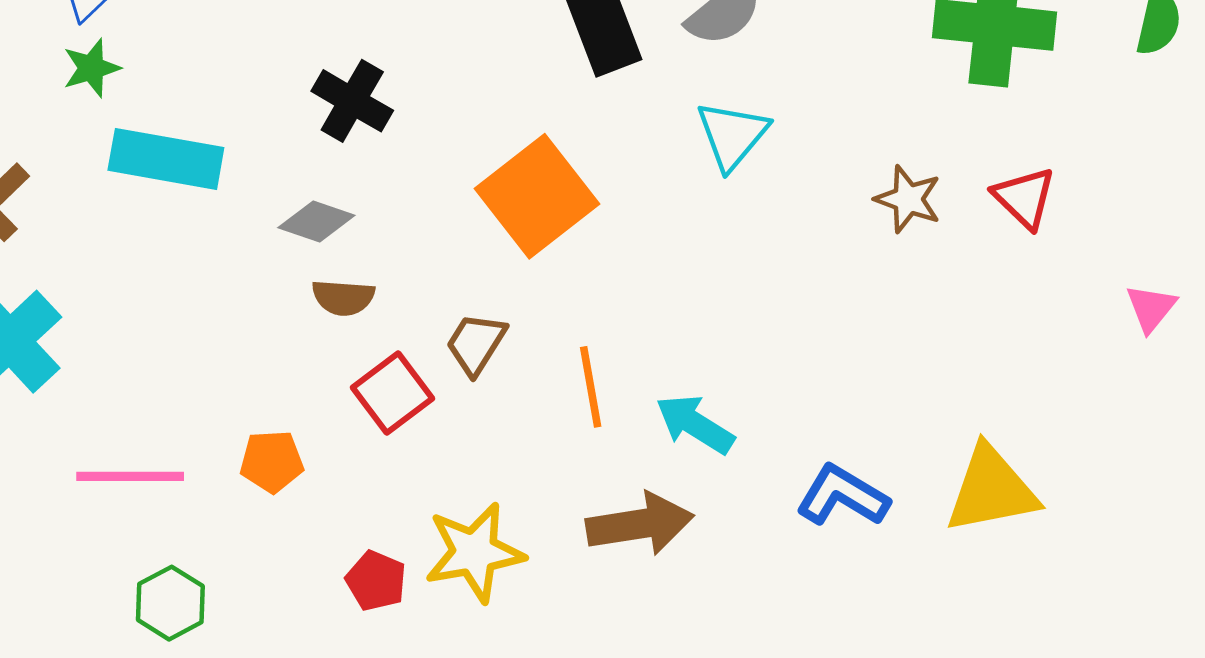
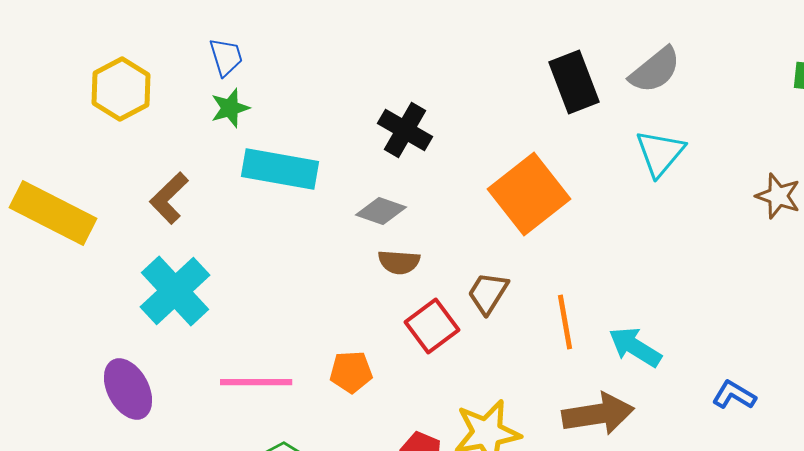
blue L-shape: (843, 496) -> (734, 395), size x0.7

